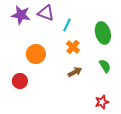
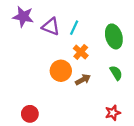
purple triangle: (46, 13) -> (51, 27), moved
orange circle: (36, 54) -> (61, 71), moved
red circle: (20, 81) -> (30, 114), moved

